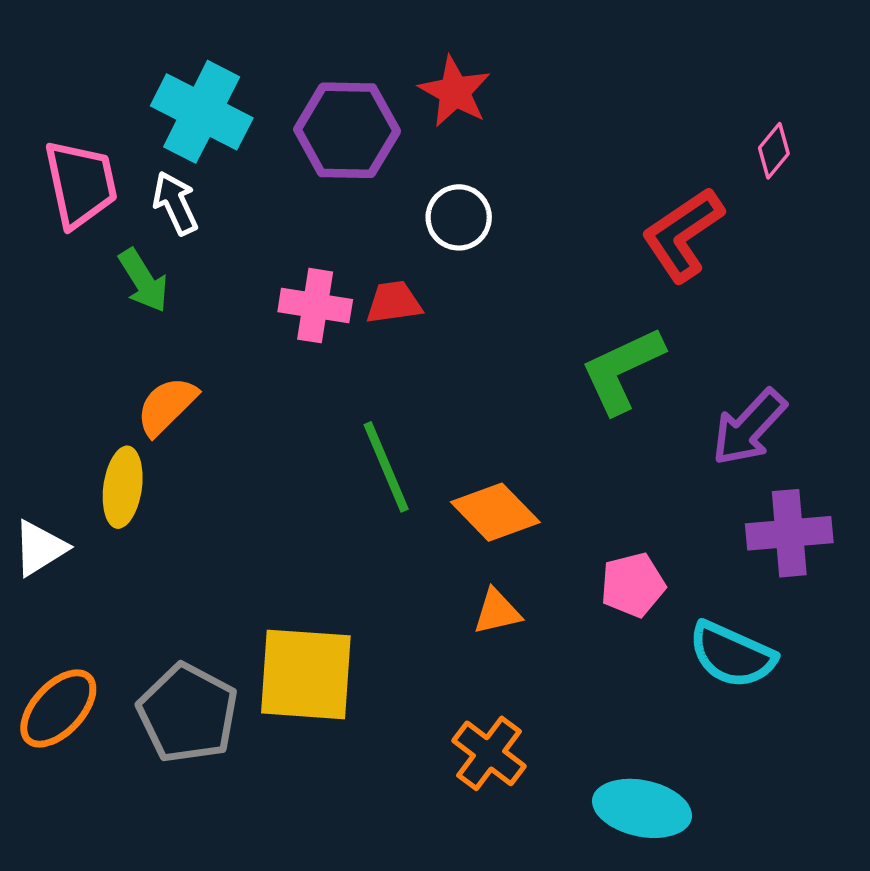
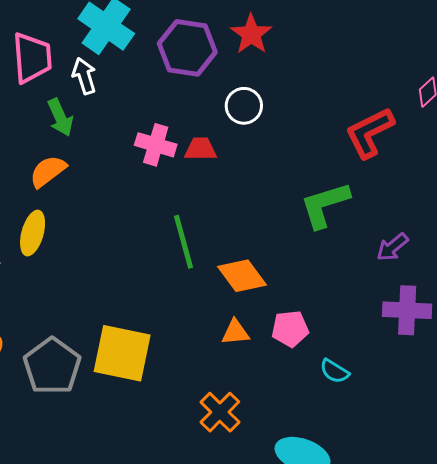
orange semicircle: (167, 406) -> (48, 171), moved
purple arrow: (749, 427) -> (392, 247), size x0.7
pink pentagon: (633, 585) -> (290, 329), moved
cyan semicircle: (732, 655) -> (335, 371), moved, size x0.6

